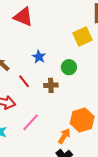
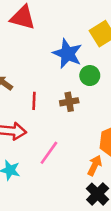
blue star: (39, 57) -> (67, 54), moved, size x1.6
red line: (24, 81) -> (34, 101), turned 48

